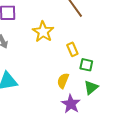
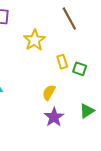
green square: (86, 65) -> (80, 69), moved
green triangle: (91, 87) -> (87, 111), moved

